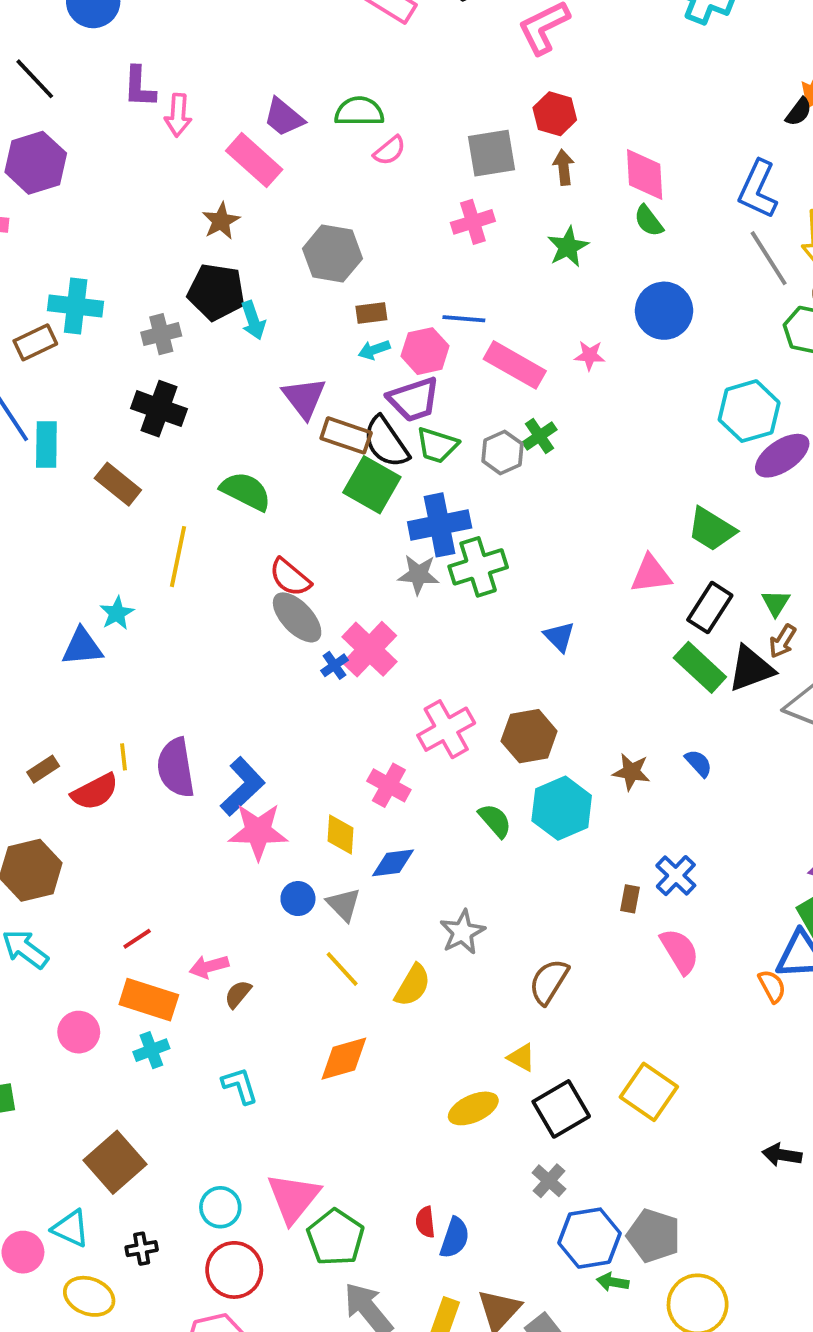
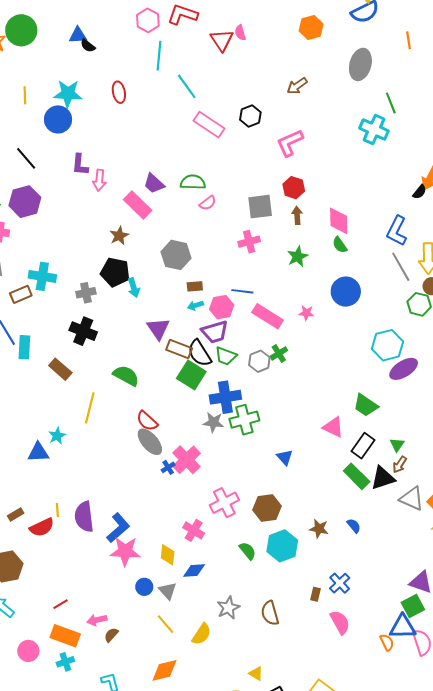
pink triangle: (651, 574) -> (333, 427), turned 30
brown semicircle: (549, 982) -> (270, 613), moved, turned -50

